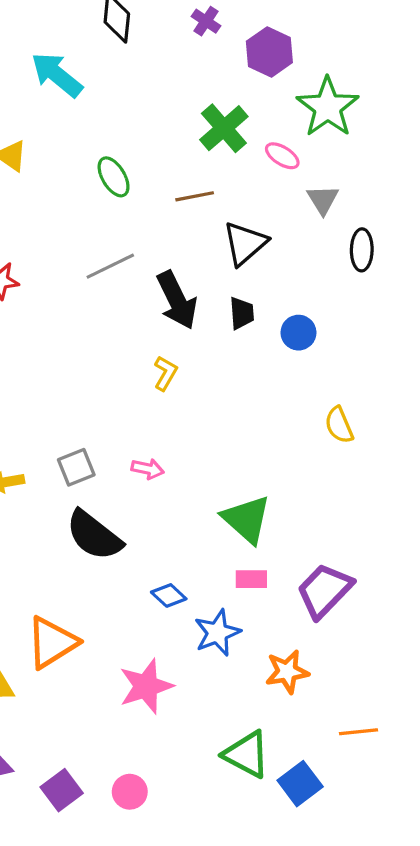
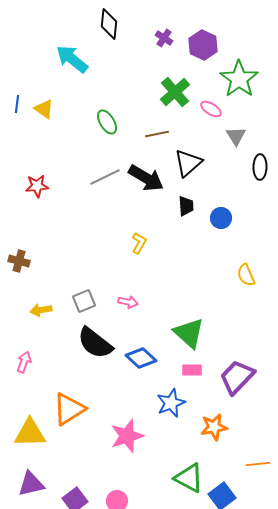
purple cross: (206, 21) -> (164, 38), moved
black arrow: (177, 300) -> (146, 178), moved, turned -33
blue diamond: (169, 595) -> (141, 358), moved, size x1.4

